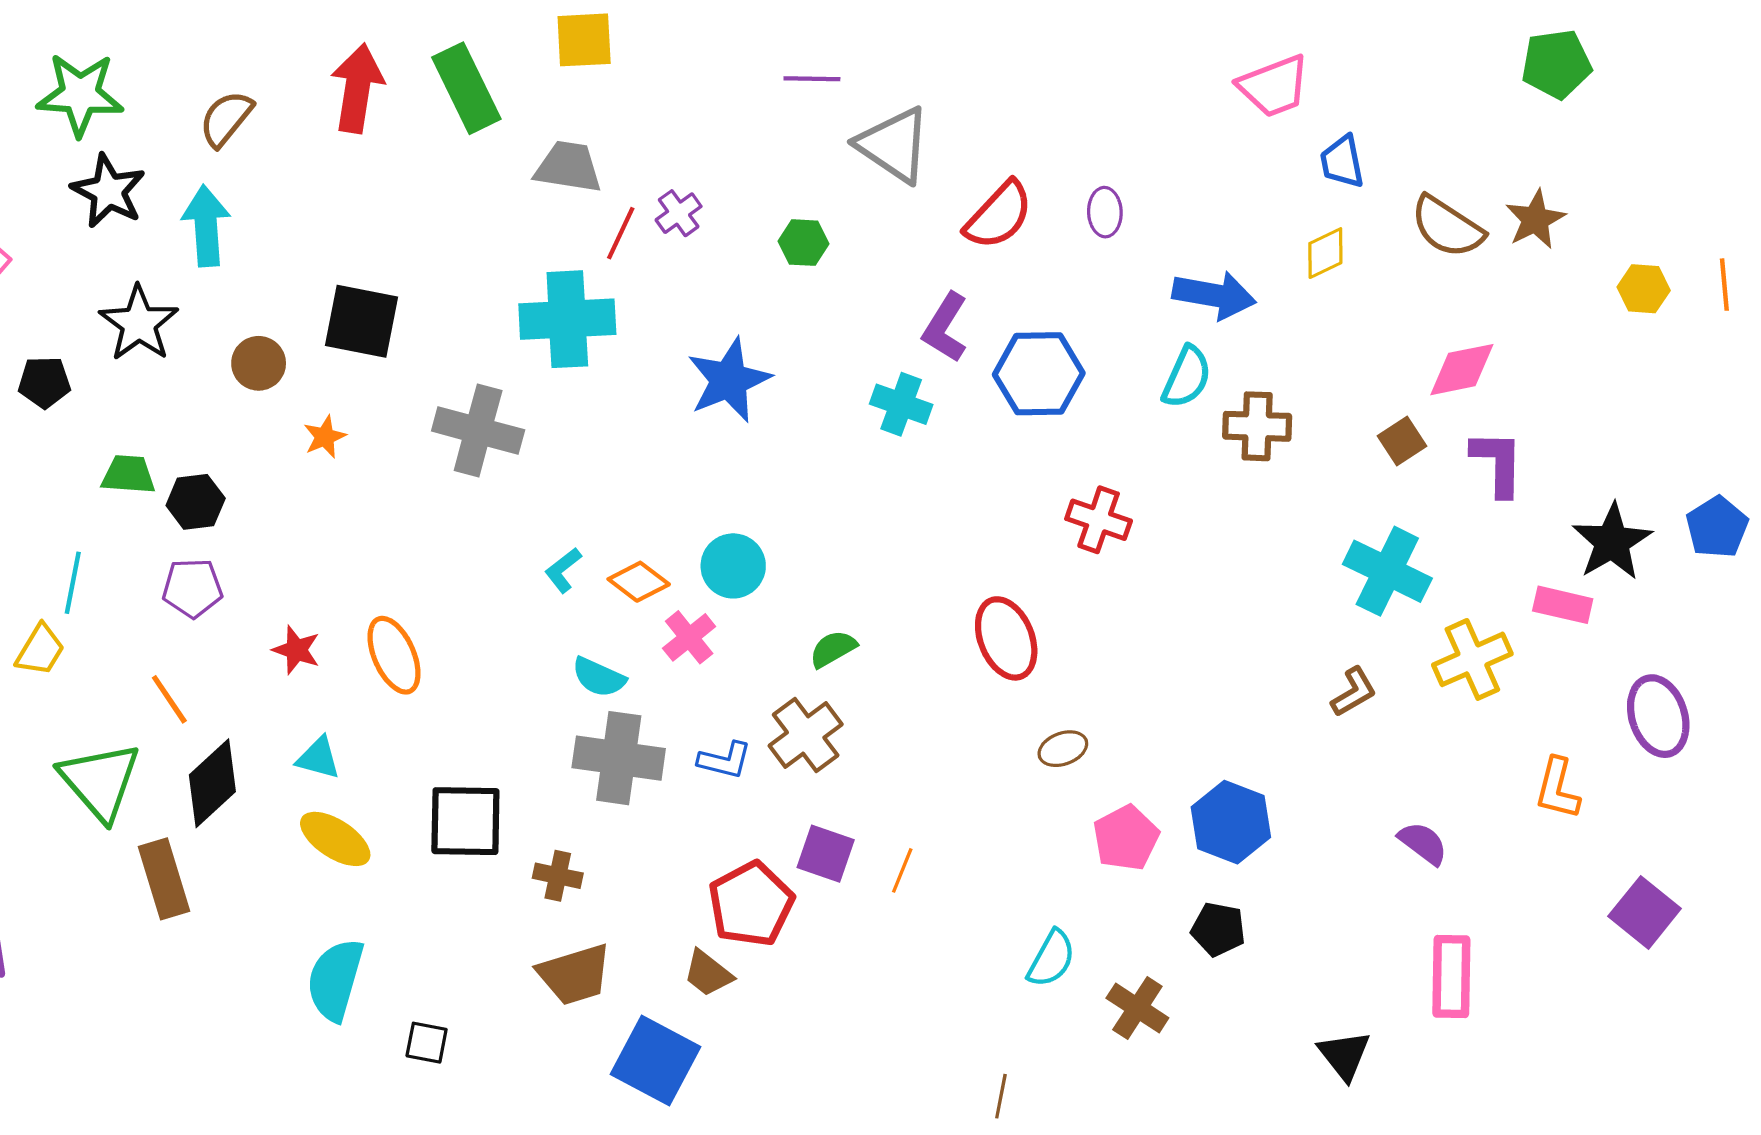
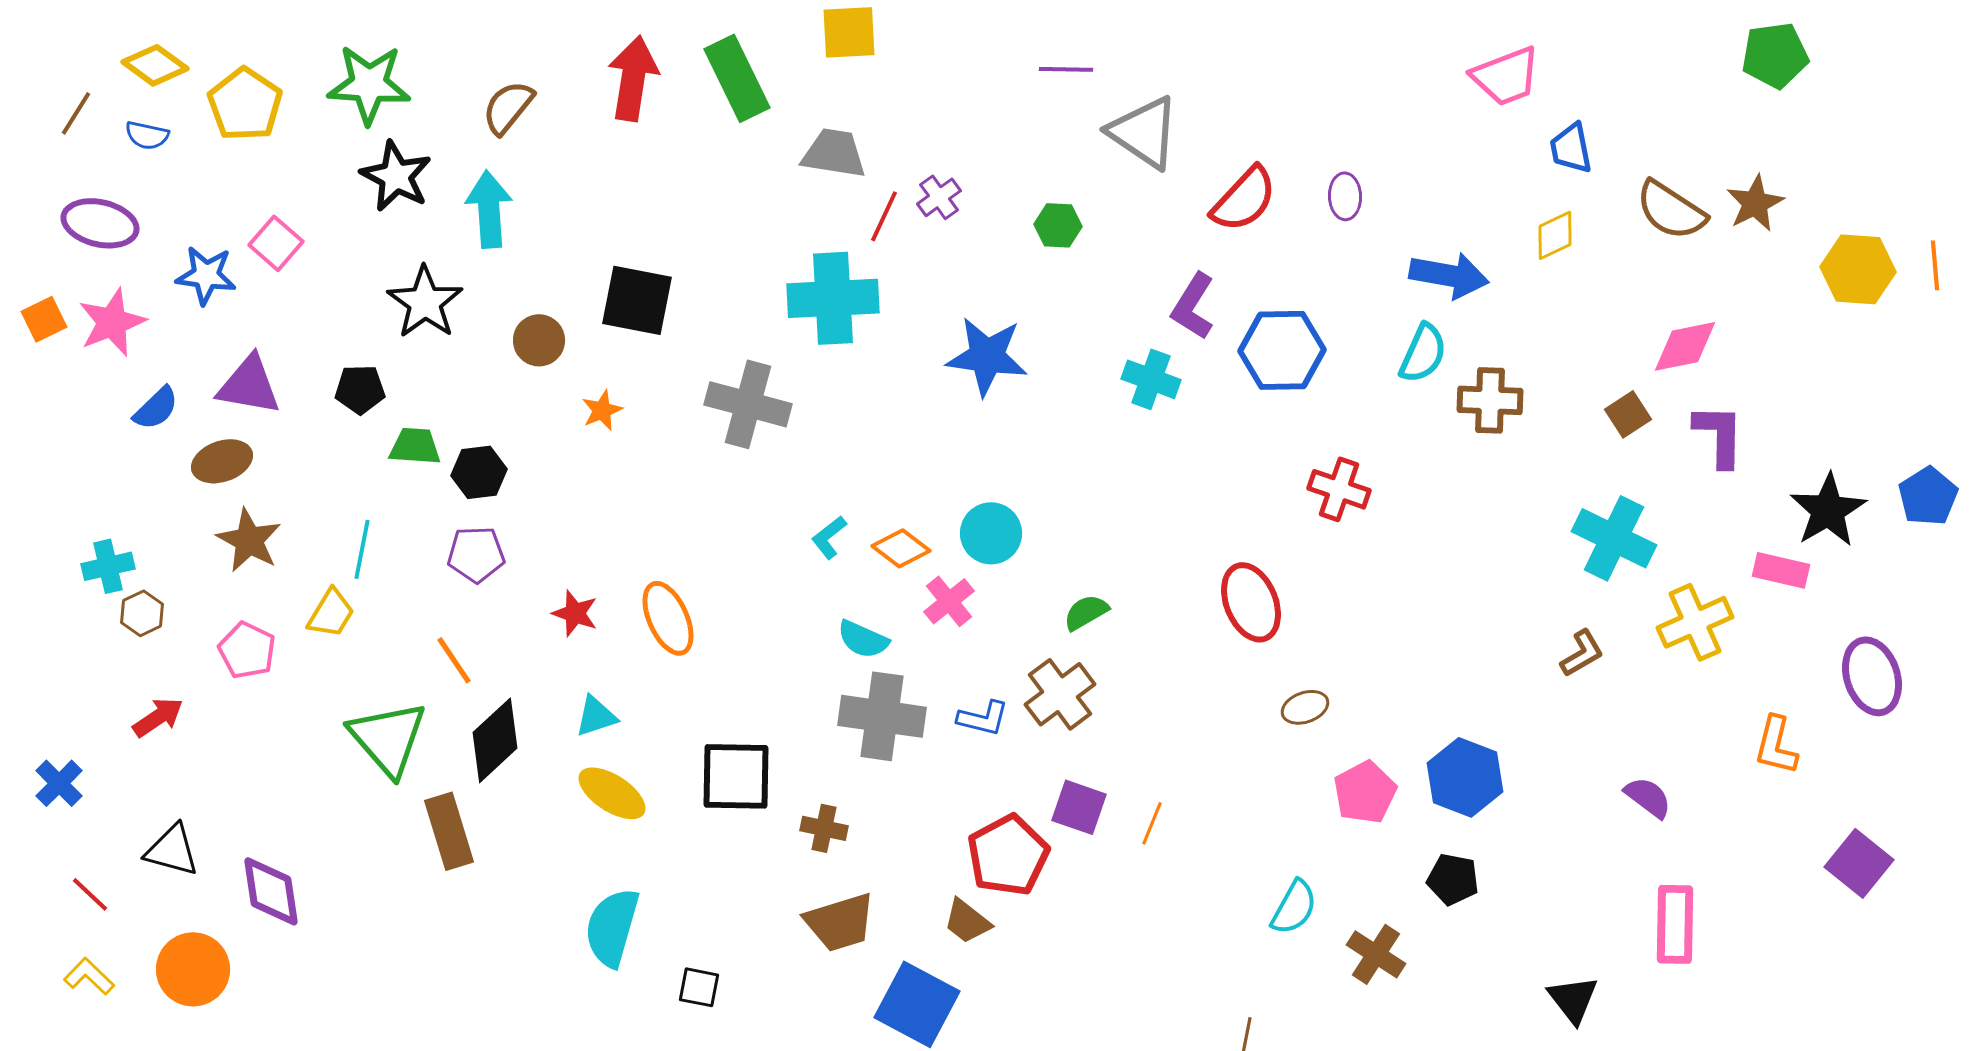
yellow hexagon: (1644, 289) -> (1858, 269), size x1.5
blue star: (729, 380) -> (987, 356), turned 30
black pentagon: (44, 382) -> (360, 389), moved
cyan triangle: (318, 758) -> (596, 716), turned -33

